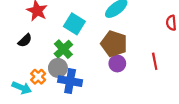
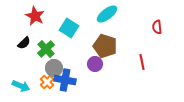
green cross: (63, 49) -> (46, 49), moved
purple circle: (117, 64) -> (95, 64), moved
orange cross: (38, 77) -> (47, 82), moved

